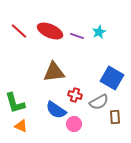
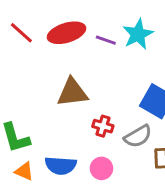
red ellipse: (50, 31) -> (66, 33), turned -40
cyan star: (99, 32) -> (138, 34), size x1.5
blue semicircle: (56, 110) -> (61, 165), moved, turned -30

